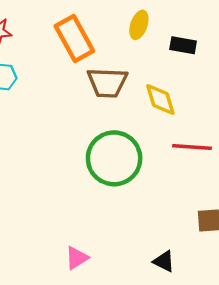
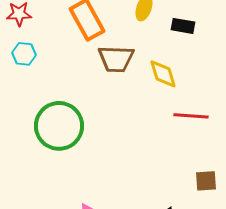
green circle: (114, 158) -> (59, 126), moved

